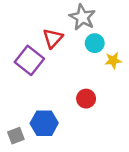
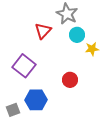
purple square: (29, 60) -> (24, 66), moved

